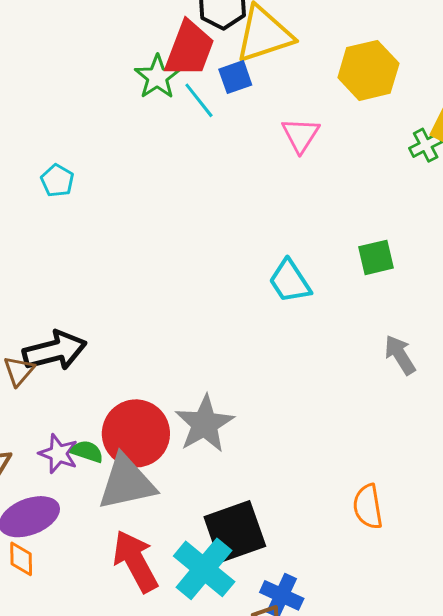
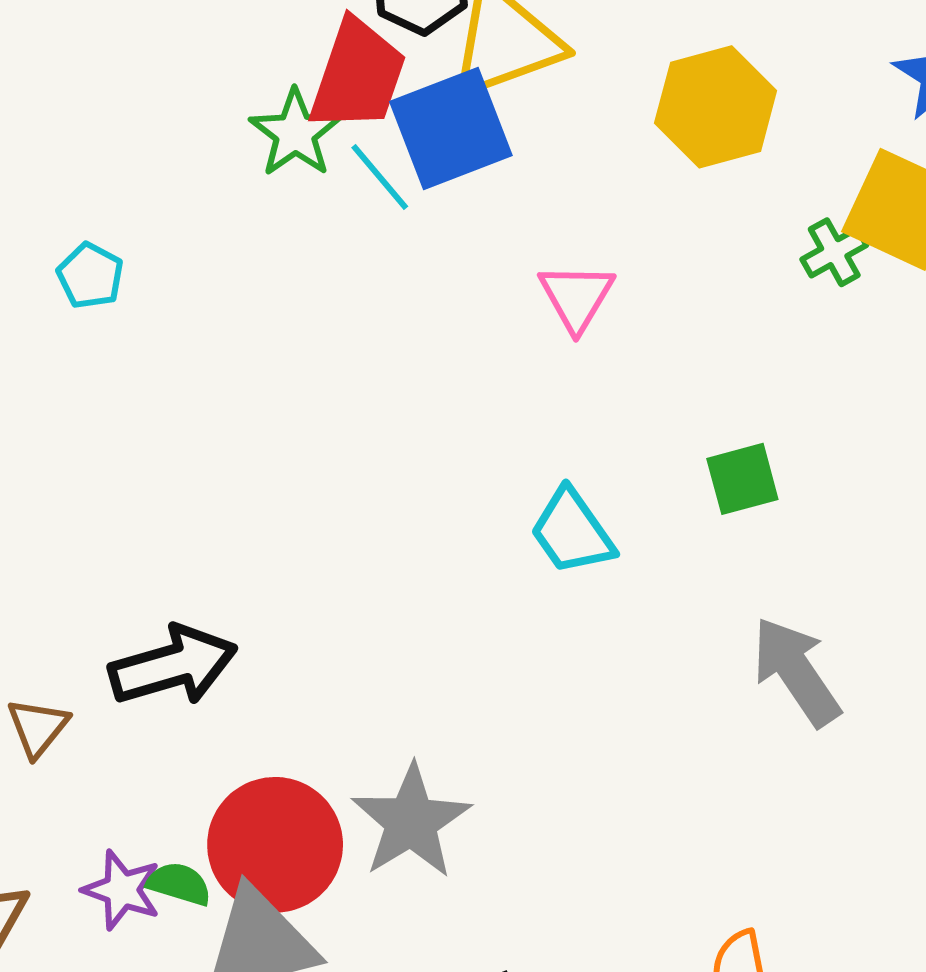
blue square: (235, 77) -> (451, 129), size x1.8
pink triangle: (301, 135) -> (576, 297), moved
cyan pentagon: (57, 181) -> (90, 276), moved
black arrow: (55, 351) -> (173, 666), moved
gray arrow: (400, 355) -> (796, 672), size x1.4

